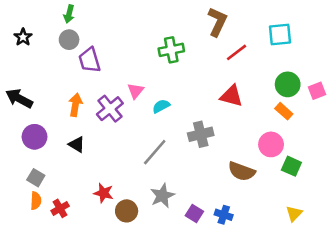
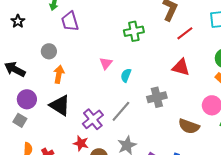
gray circle: (69, 40) -> (49, 51), moved
purple trapezoid: (89, 60) -> (70, 21), moved
cyan semicircle: (161, 106) -> (126, 75), turned -40
purple cross: (110, 109) -> (93, 119), moved
black triangle: (77, 144) -> (60, 105), size x1.6
gray square: (36, 178) -> (20, 120), moved

